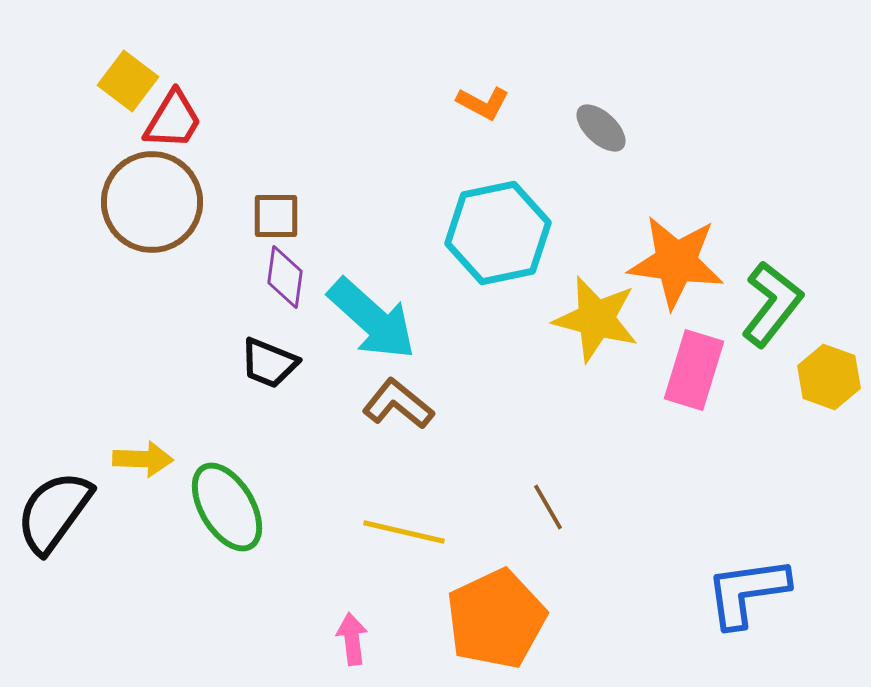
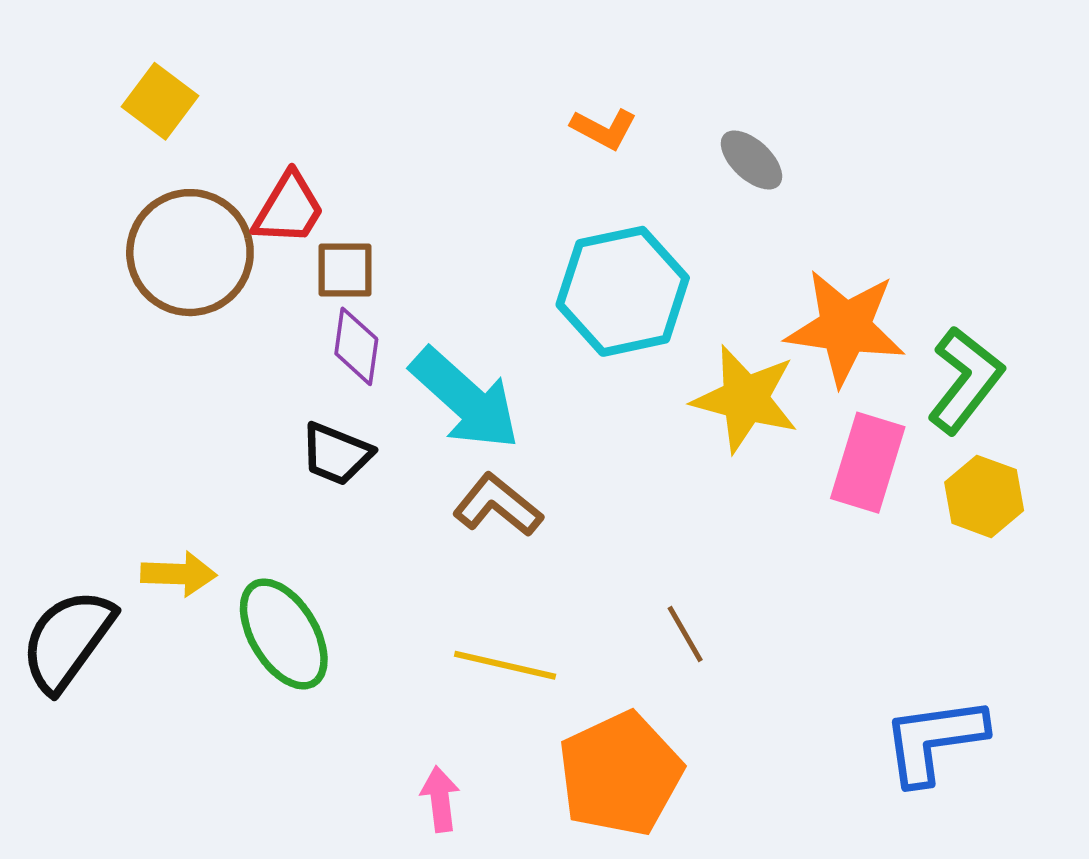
red trapezoid: (173, 120) -> (289, 209), moved
yellow hexagon: (829, 377) -> (984, 496), moved

